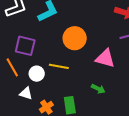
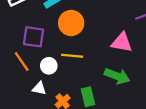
orange circle: (75, 38) -> (71, 23), moved
green arrow: (98, 89) -> (117, 76), size x1.6

